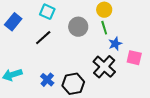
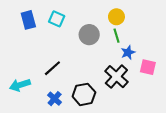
blue rectangle: (13, 22) -> (28, 20), moved, turned -54
black line: (43, 38) -> (52, 68), moved
blue cross: (47, 80) -> (55, 99), moved

